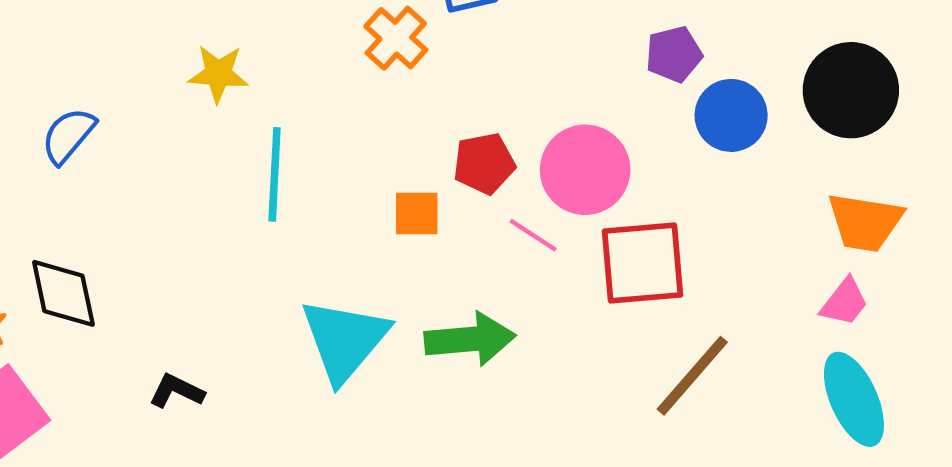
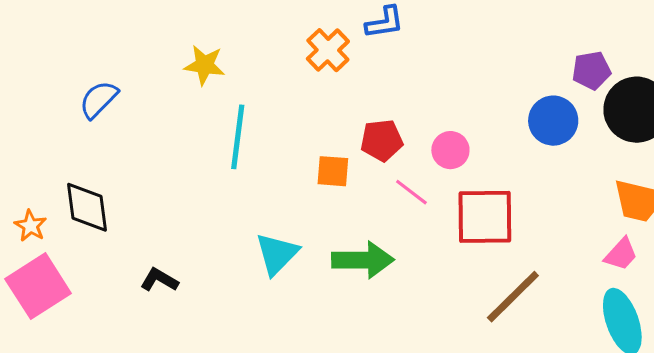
purple pentagon: (674, 54) -> (591, 70), moved
pink circle: (585, 170) -> (450, 150), size x0.6
cyan triangle: (345, 340) -> (277, 254), size x0.7

